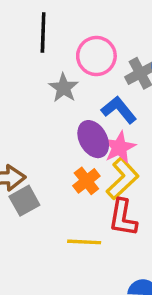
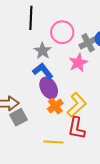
blue L-shape: (119, 110) -> (43, 71), moved
purple ellipse: (93, 139) -> (49, 88), moved
pink star: (119, 147) -> (78, 63), moved

